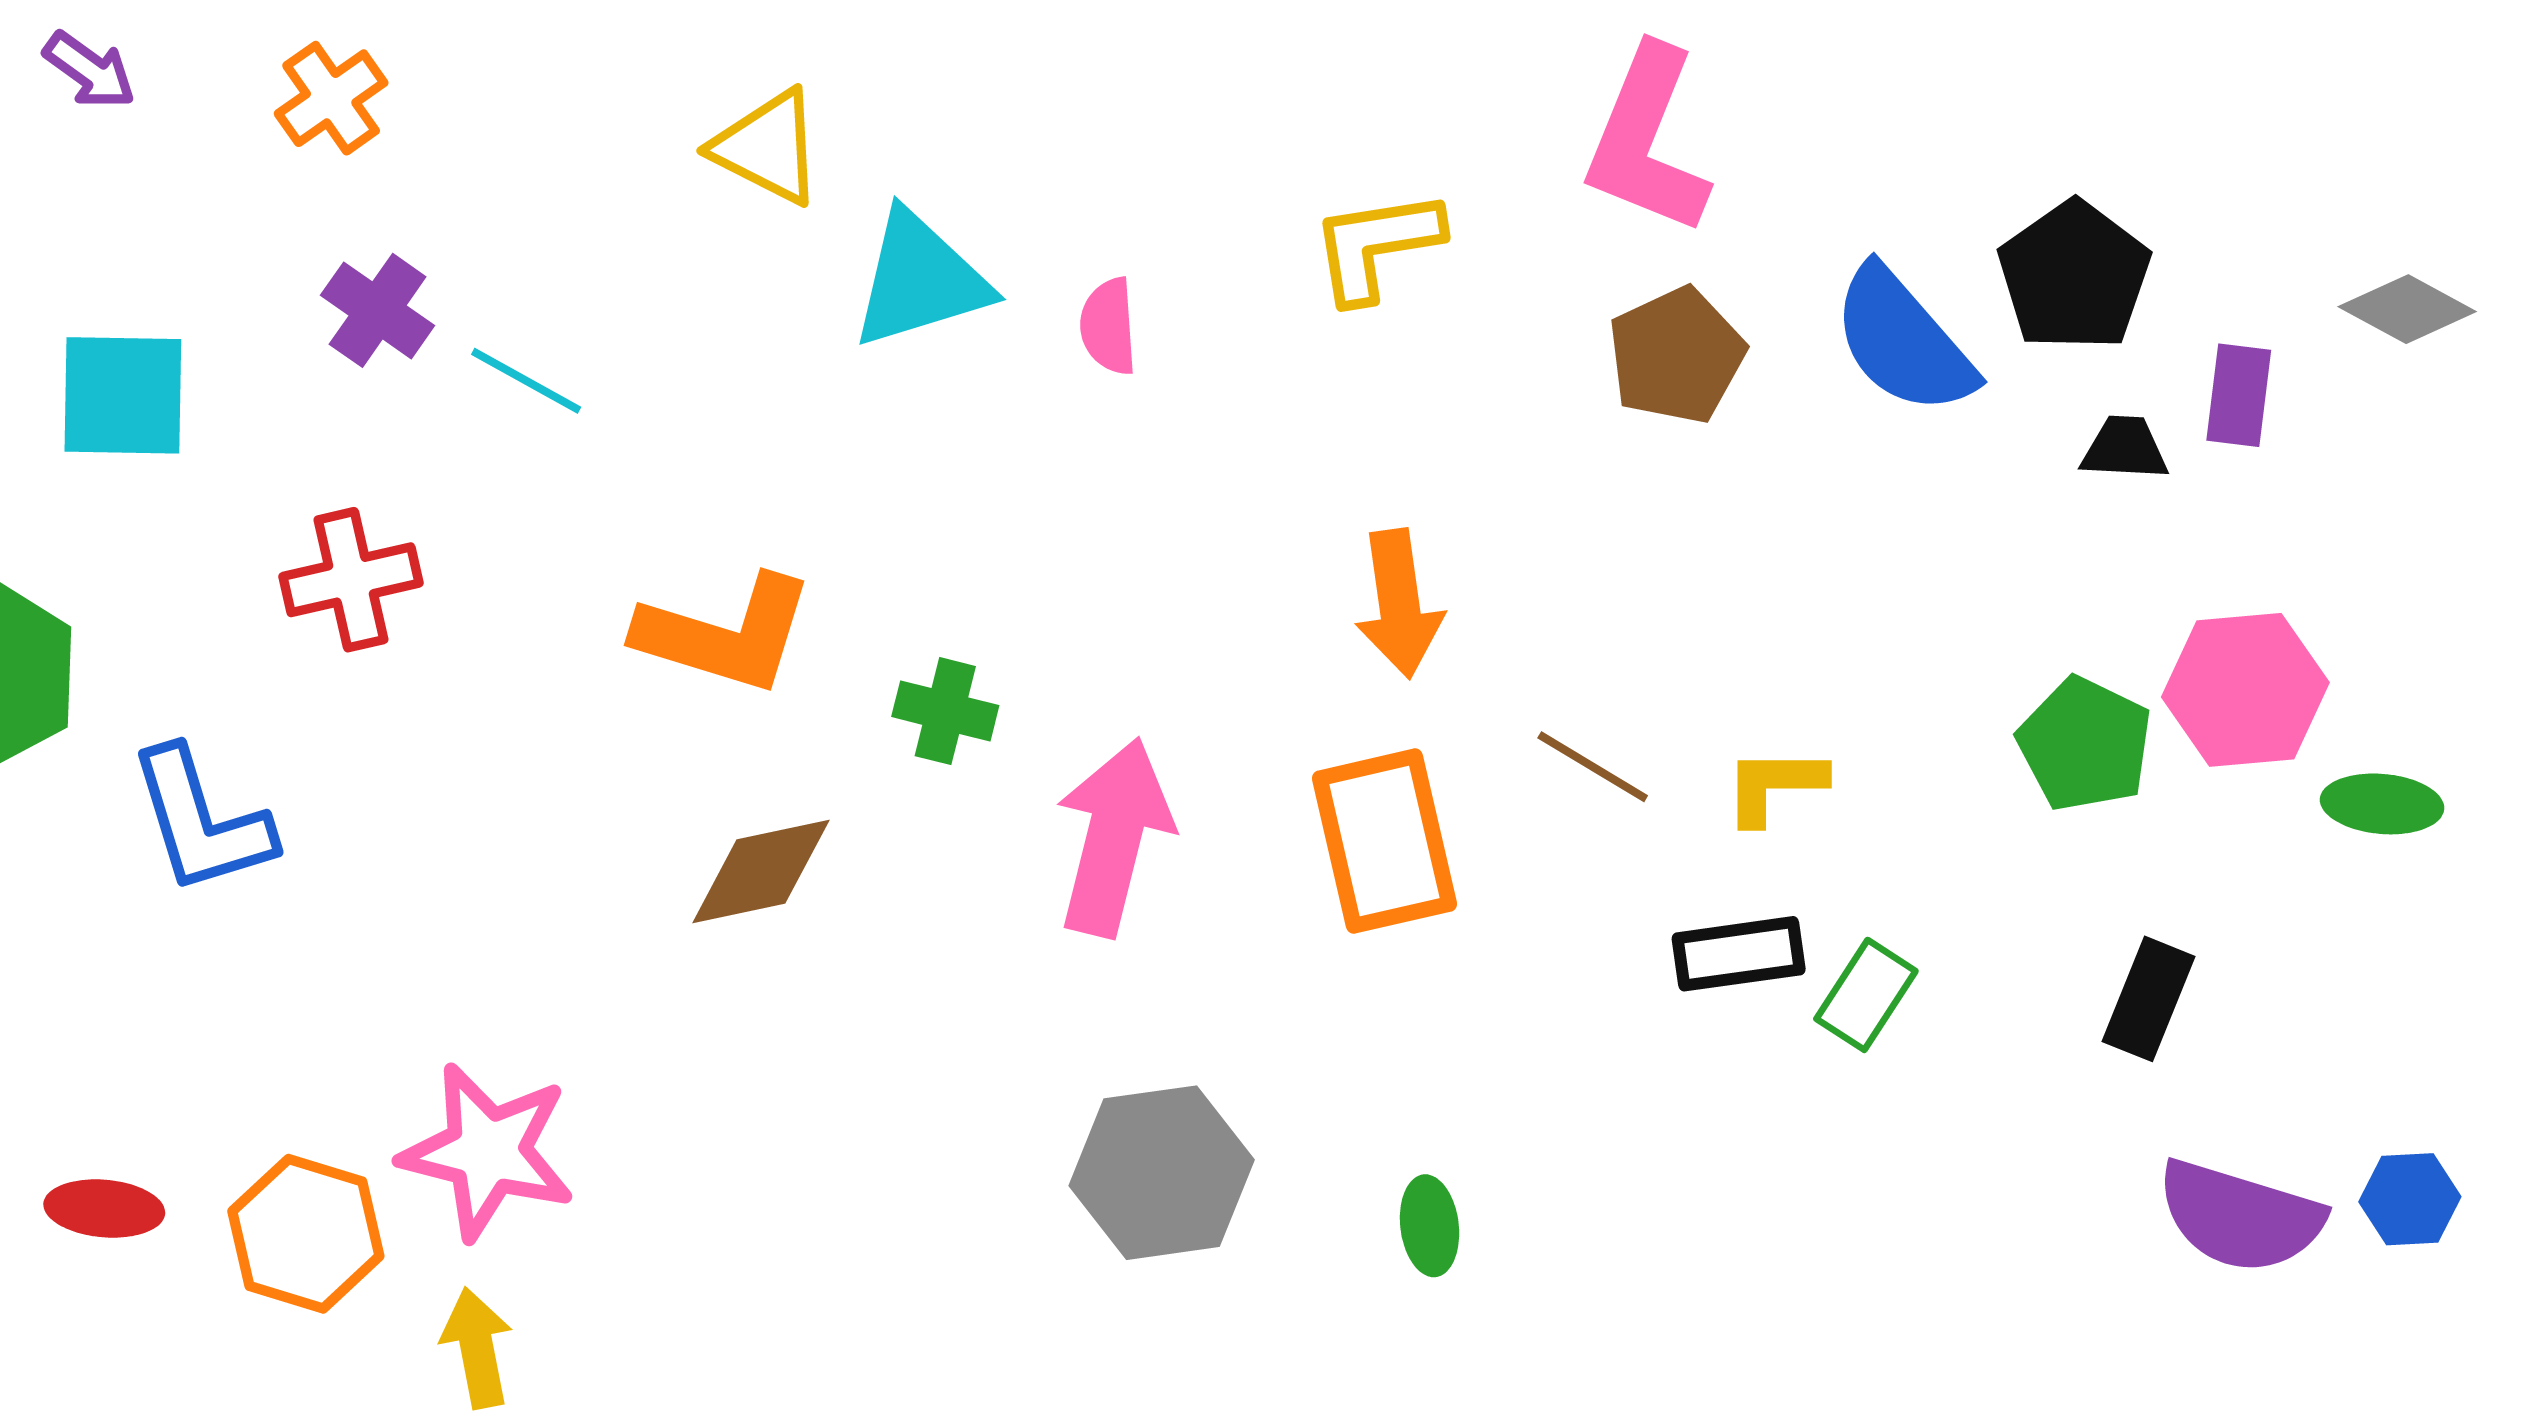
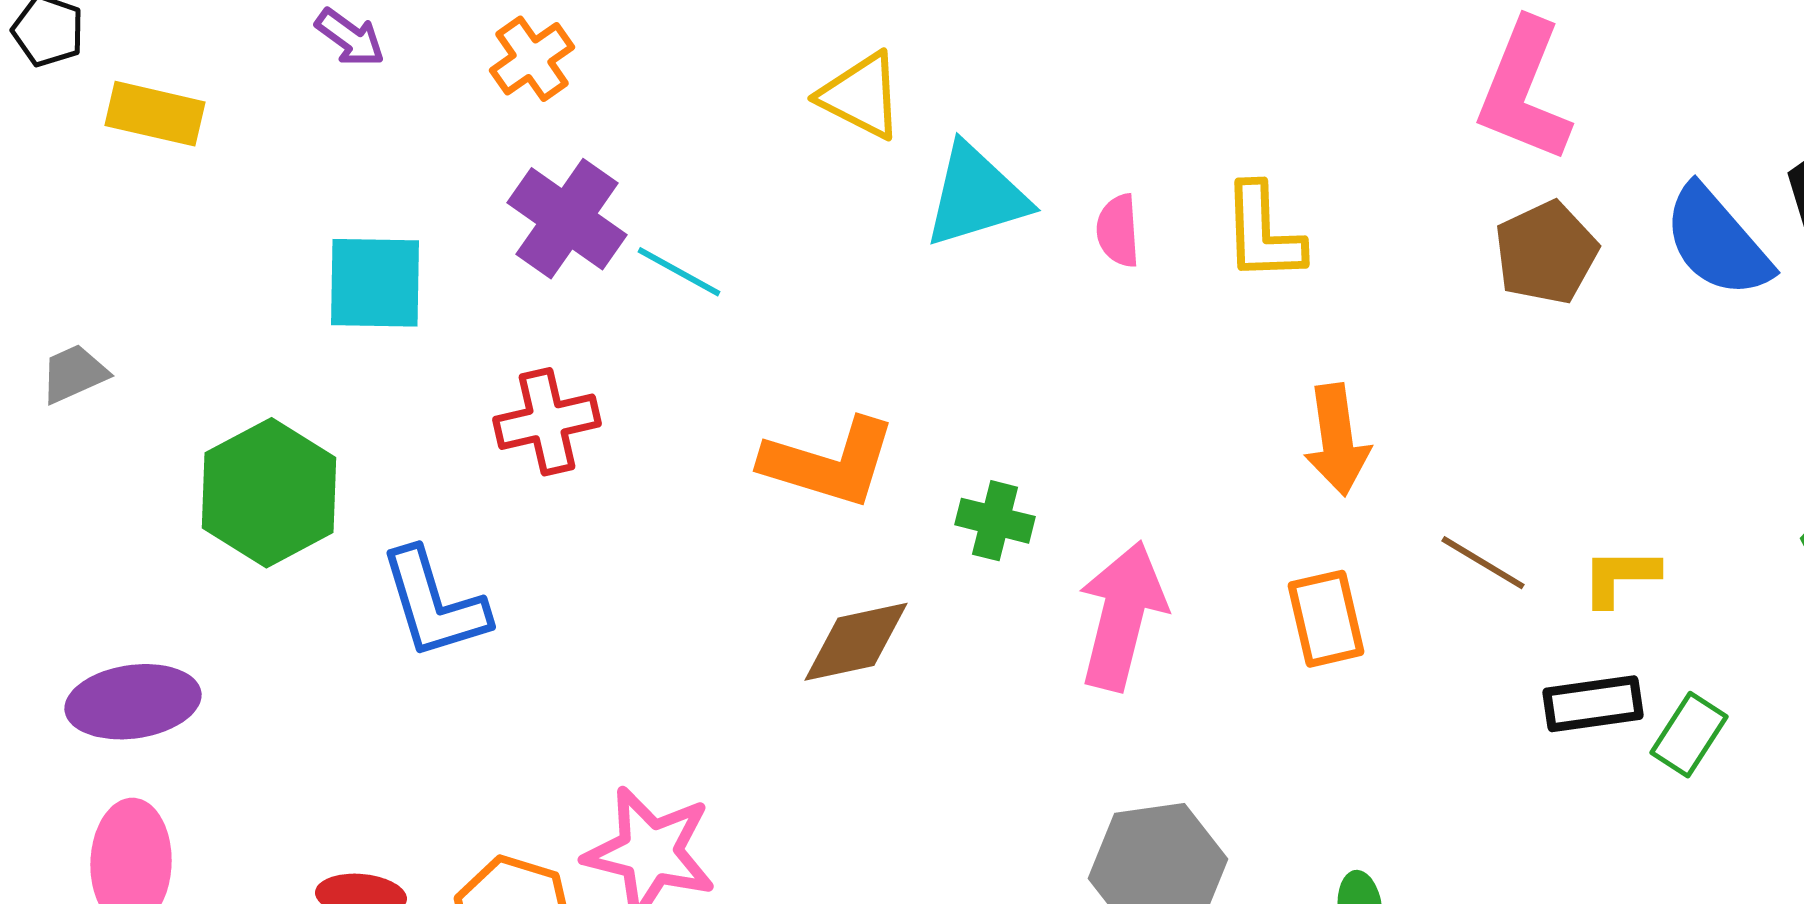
yellow L-shape: (1376, 245) -> (1263, 233), moved, turned -83
purple cross: (378, 310) -> (567, 219), size x1.4
orange rectangle: (1384, 841) -> (1326, 619), size x0.7

